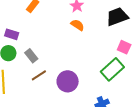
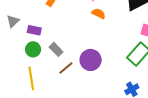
purple circle: (68, 81) -> (91, 60), moved

